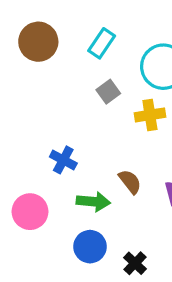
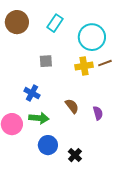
gray square: (108, 92) -> (46, 61), moved, turned 32
green arrow: (93, 202) -> (39, 118), moved

